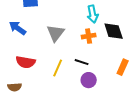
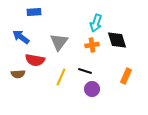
cyan arrow: (93, 14) -> (96, 23), turned 30
red semicircle: (26, 62) -> (35, 60), moved
brown semicircle: (15, 87) -> (18, 74), moved

